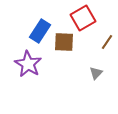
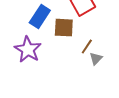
brown line: (107, 42) -> (87, 47), moved

